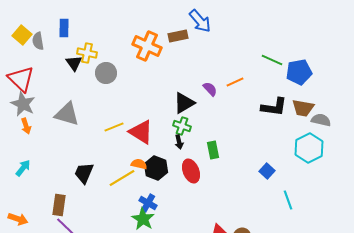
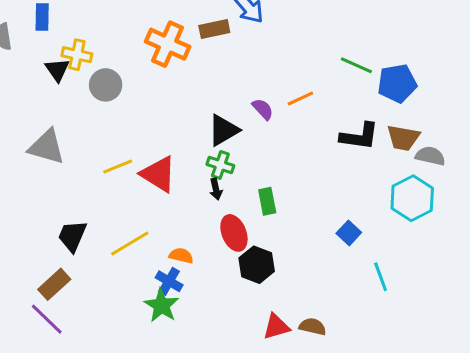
orange semicircle: (139, 164) -> (181, 256), moved
black hexagon: (156, 168) -> (257, 265), moved
brown rectangle: (59, 205) -> (54, 284), moved, turned 40

